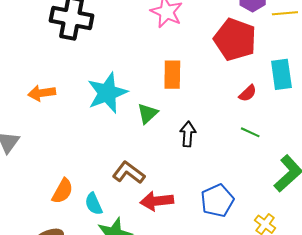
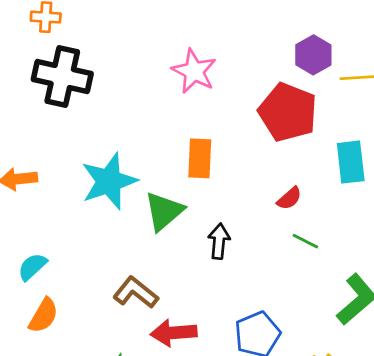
red semicircle: (248, 93) -> (289, 198), moved
green triangle: (148, 113) -> (164, 211), size x1.4
cyan semicircle: (94, 204) -> (32, 267), moved, turned 70

